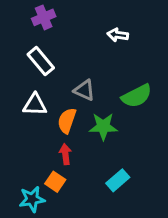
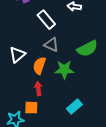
white rectangle: (41, 61) -> (46, 20), moved
white triangle: (35, 105) -> (17, 55), turned -42
orange square: (55, 182) -> (31, 108), turned -32

